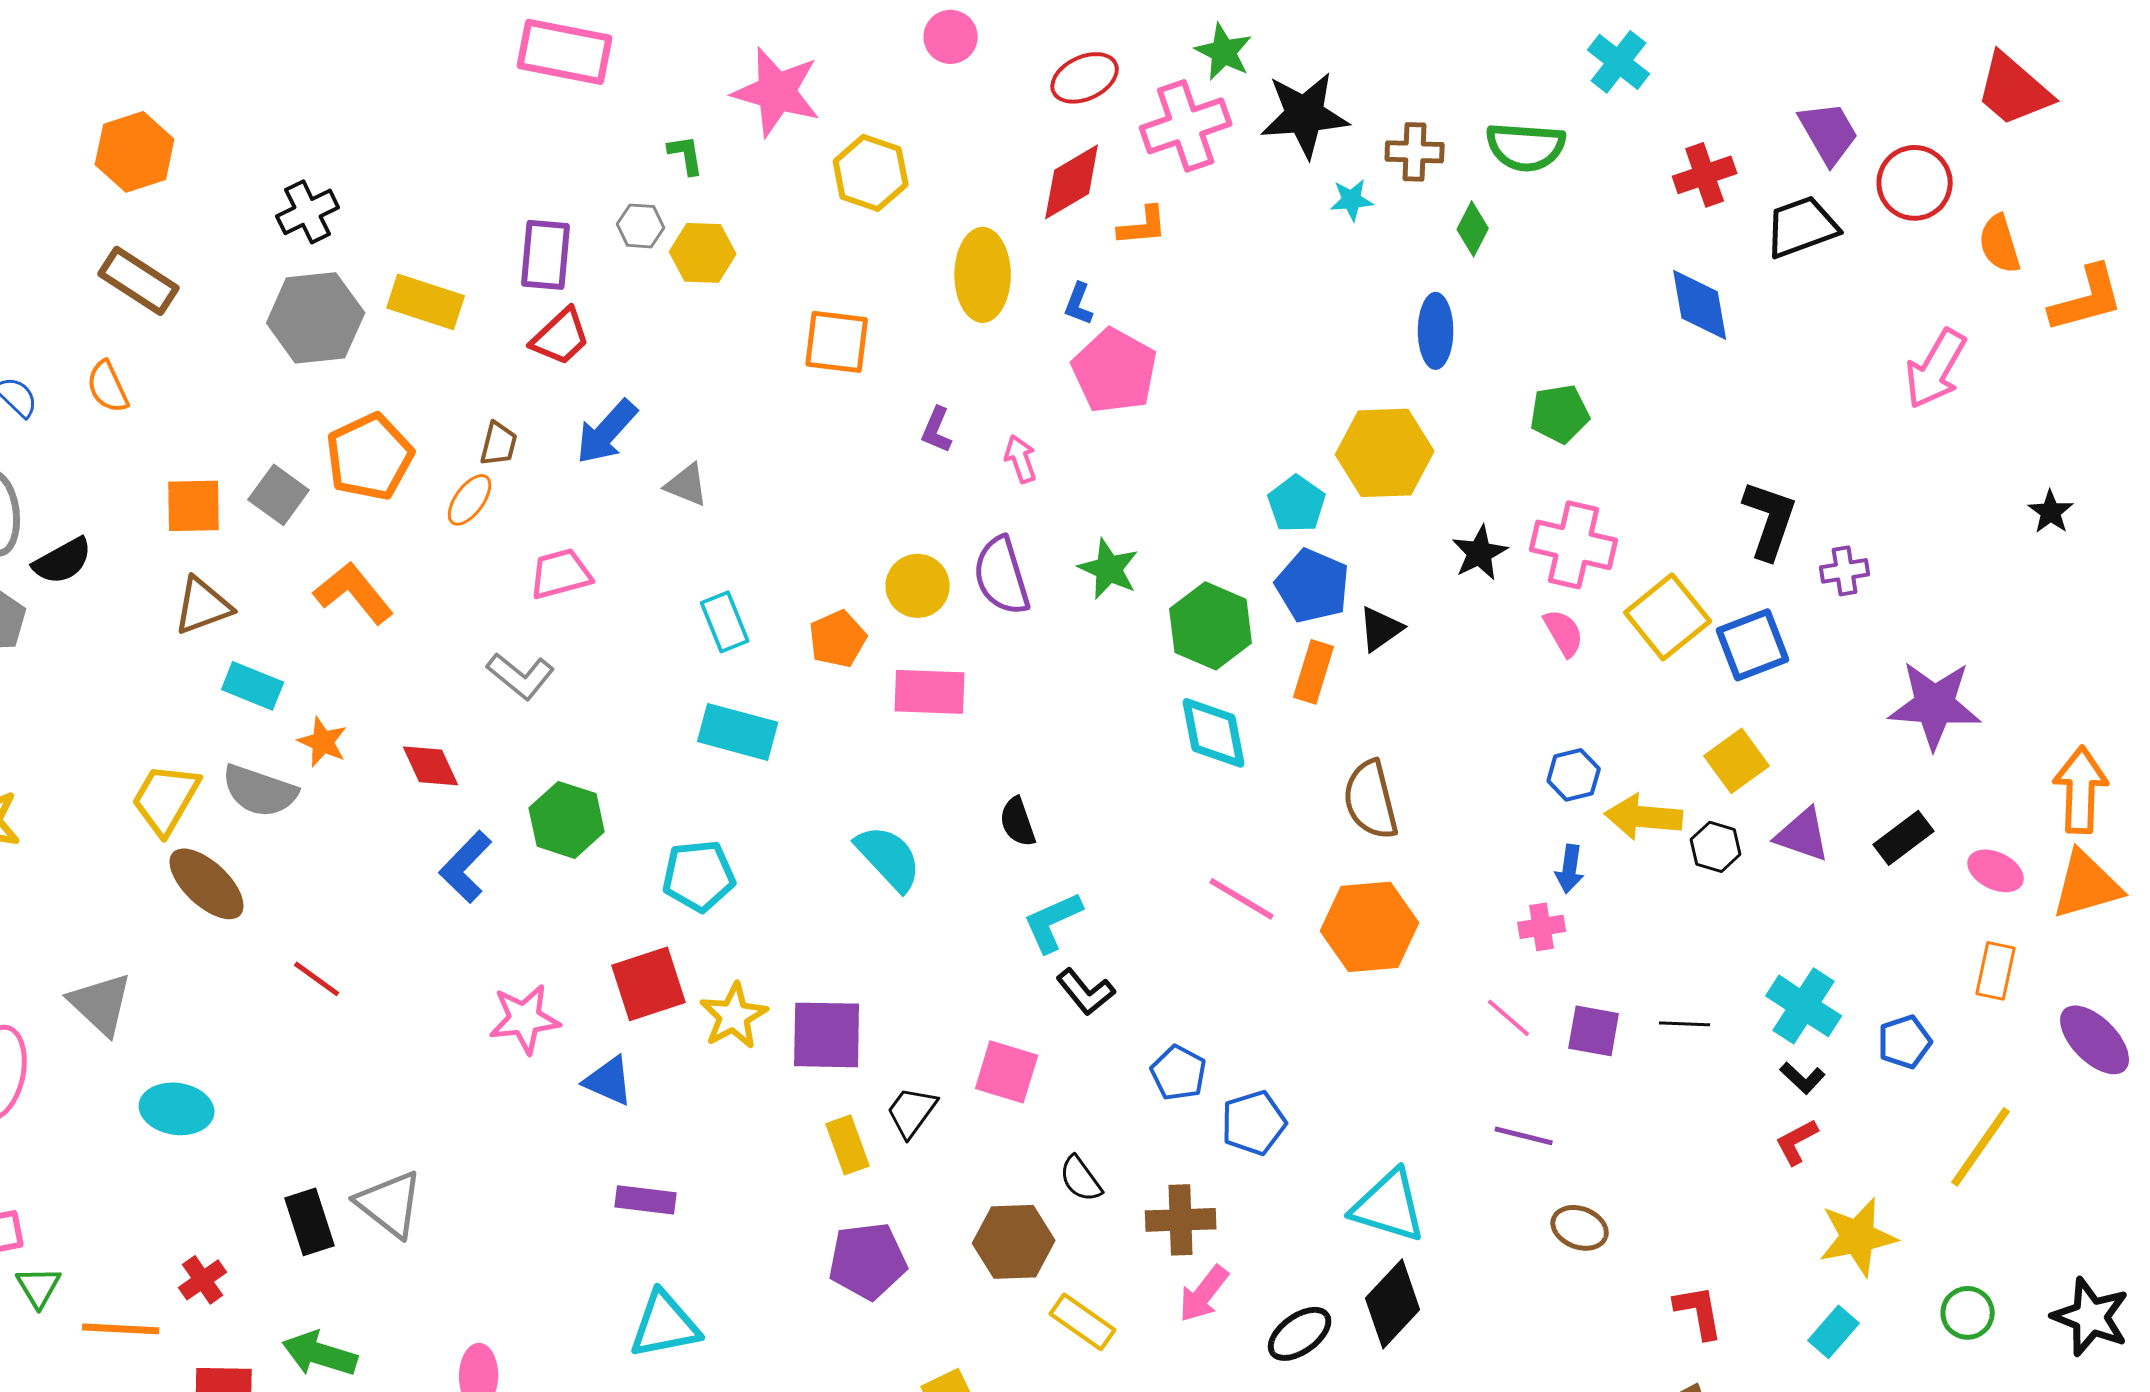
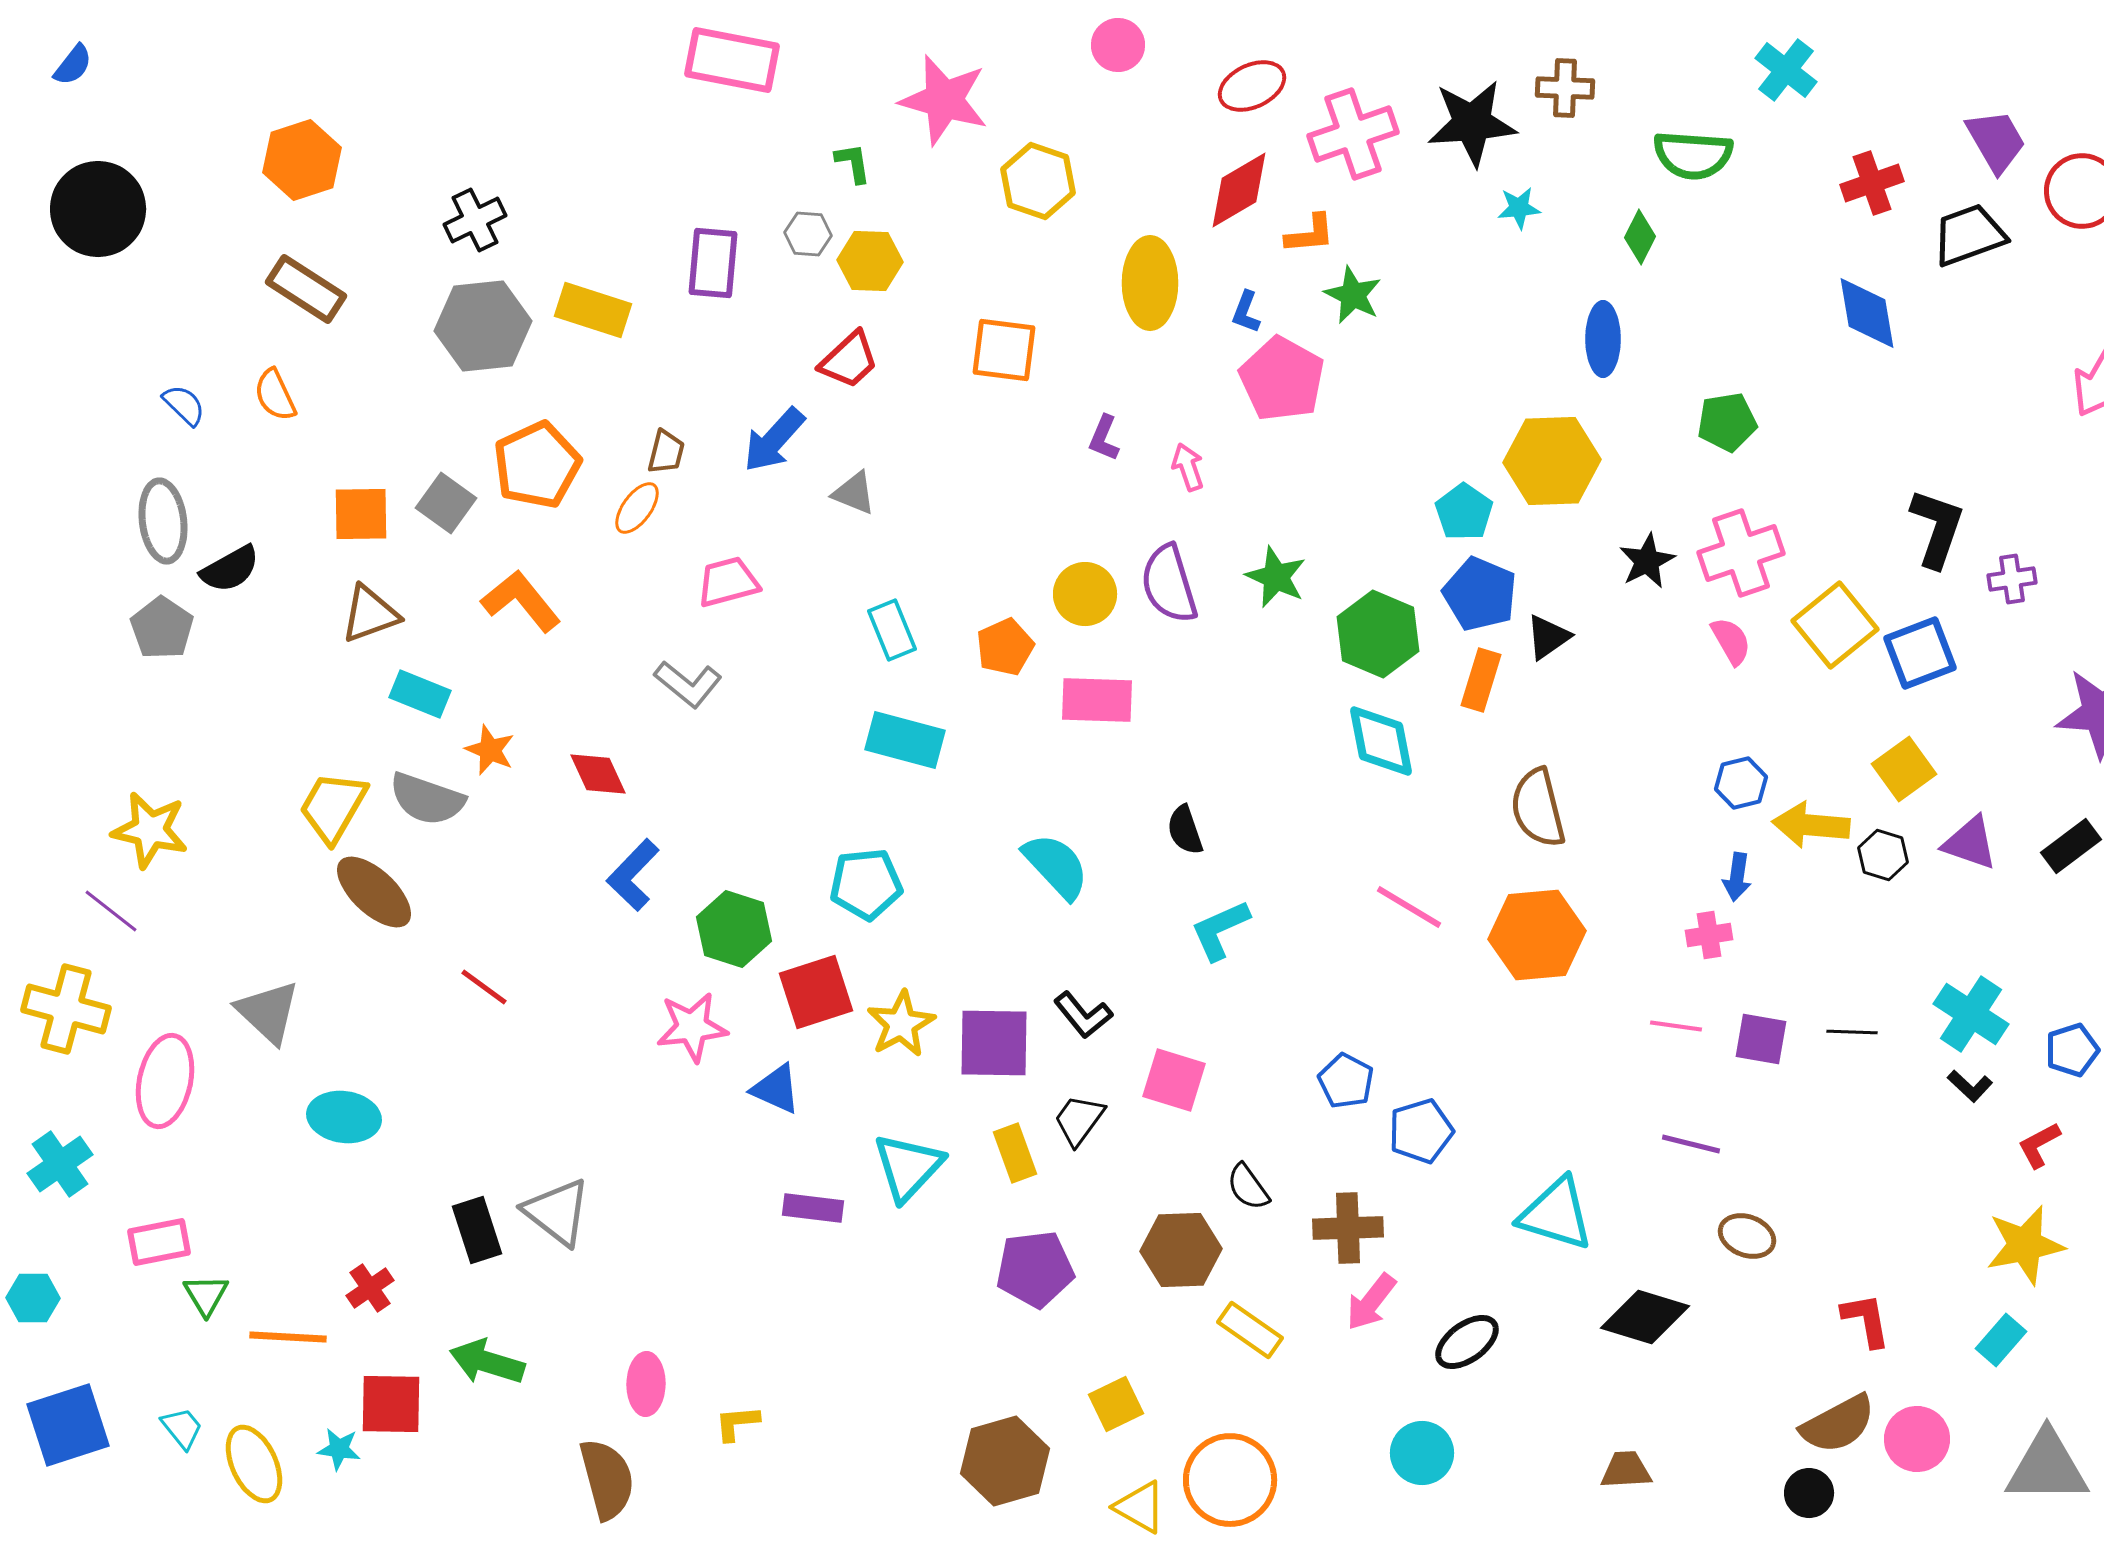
green star: (1224, 52) -> (1353, 295), moved
brown cross: (1415, 152) -> (1565, 88), moved
red trapezoid: (561, 337) -> (849, 360), moved
pink cross: (1574, 545) -> (1741, 553), turned -32
green hexagon: (567, 820) -> (734, 929), moved
black L-shape: (1086, 992) -> (1083, 1015), moved
pink line: (1509, 1018) -> (1676, 1026), turned -33
red L-shape: (1797, 1142) -> (2039, 1145), moved
black diamond: (1393, 1304) -> (1645, 1317), moved, turned 64
cyan triangle: (665, 1325) -> (908, 1167), moved, turned -36

